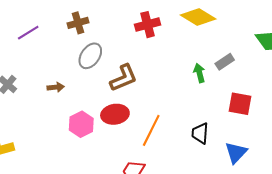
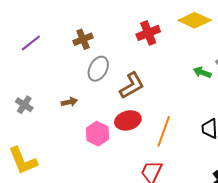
purple line: (28, 33) -> (31, 43), moved
green arrow: (199, 73) -> (202, 72), turned -48

